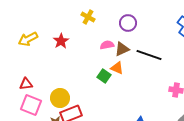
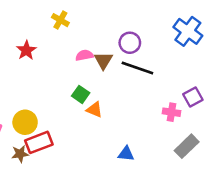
purple circle: (128, 23) -> (130, 43), moved
brown triangle: (122, 49) -> (103, 60), turned -35
orange triangle: (117, 68) -> (94, 110), moved

